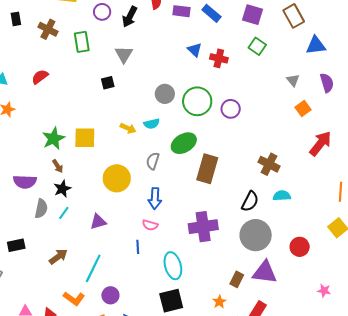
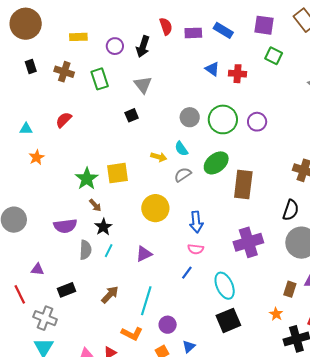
cyan semicircle: (152, 124) -> (181, 149), turned 77
gray semicircle: (153, 161) -> (183, 175), moved, turned 48
blue line: (138, 247) -> (187, 273), turned 48

